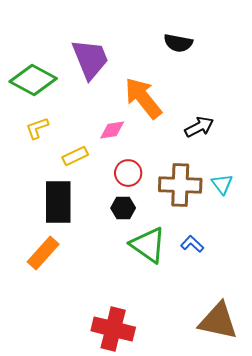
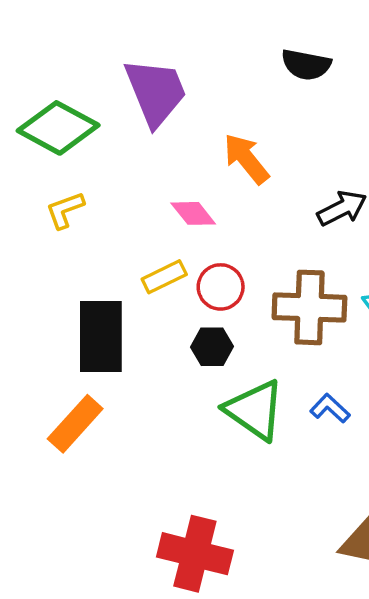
orange arrow: (143, 98) -> (246, 159), size x0.7
pink diamond: (112, 130) -> (193, 213), turned 60
yellow rectangle: (75, 156) -> (164, 277), moved

